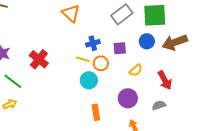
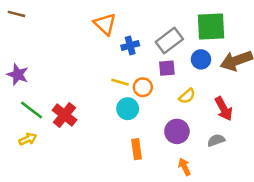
gray rectangle: (122, 14) -> (169, 40), moved
blue cross: (93, 43) -> (130, 45), moved
red cross: (39, 59) -> (64, 115), moved

